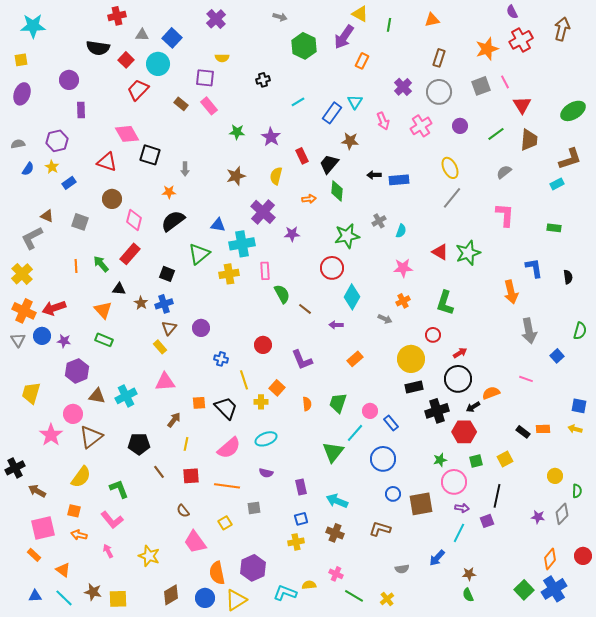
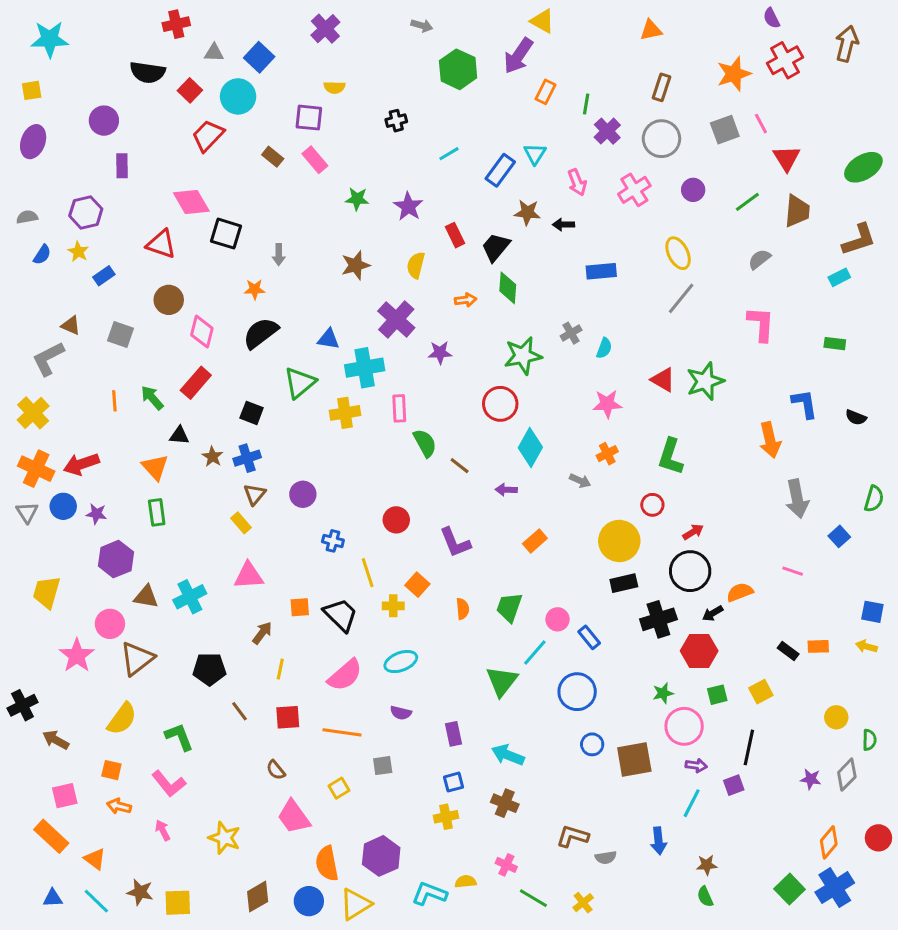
green line: (389, 25) -> (586, 104), moved
black arrow: (374, 175) -> (564, 225), moved
black semicircle: (568, 277) -> (856, 417), turned 120
green rectangle: (104, 340) -> (157, 512), turned 60
pink square: (43, 528) -> (65, 796), size x0.7
brown L-shape: (380, 529) -> (573, 836), moved
orange rectangle: (34, 555) -> (51, 836), size x1.6
blue arrow: (437, 558) -> (658, 841), turned -48

